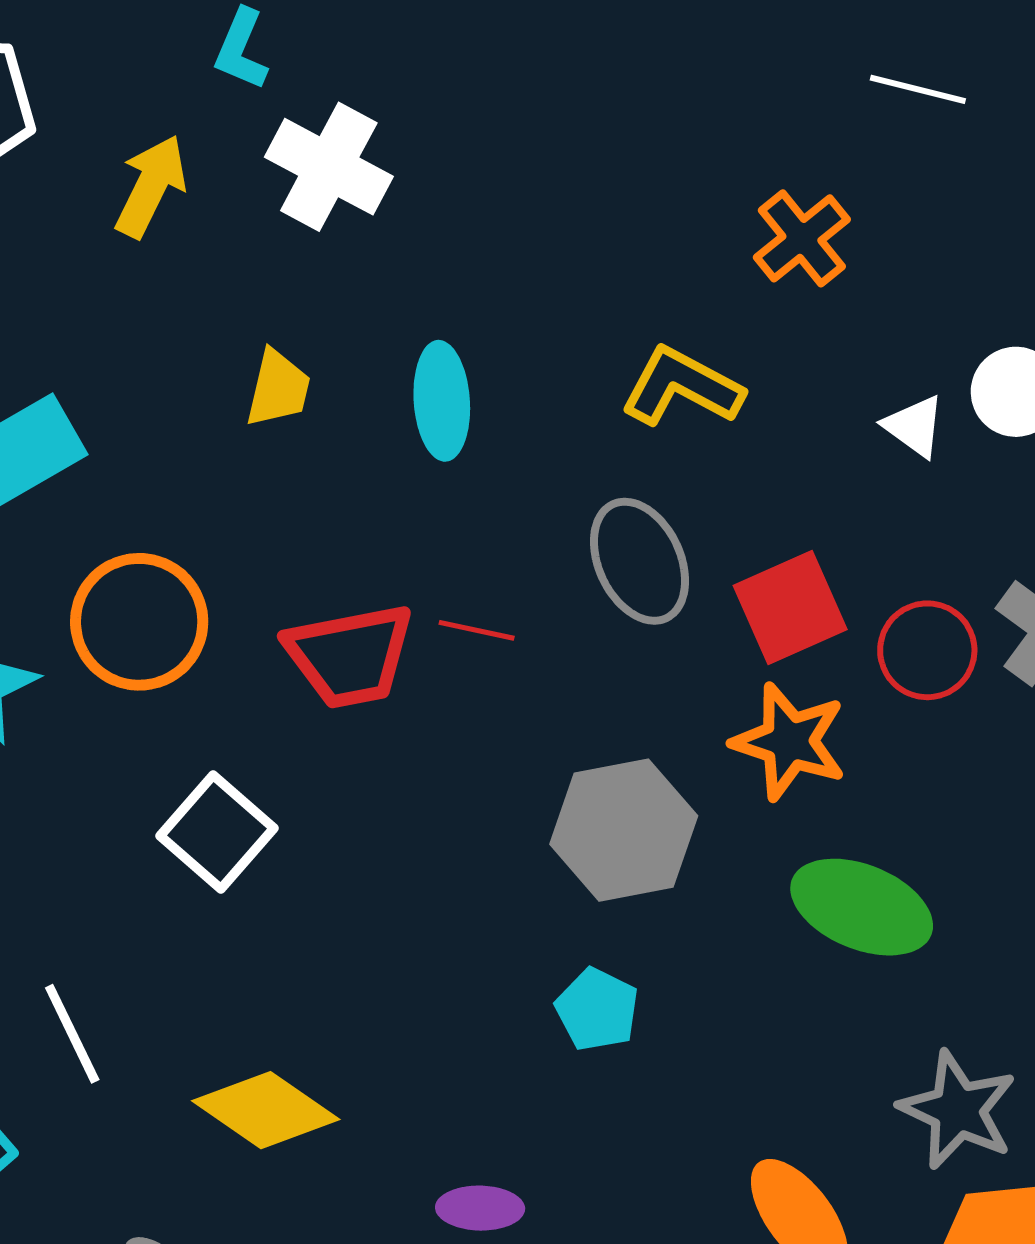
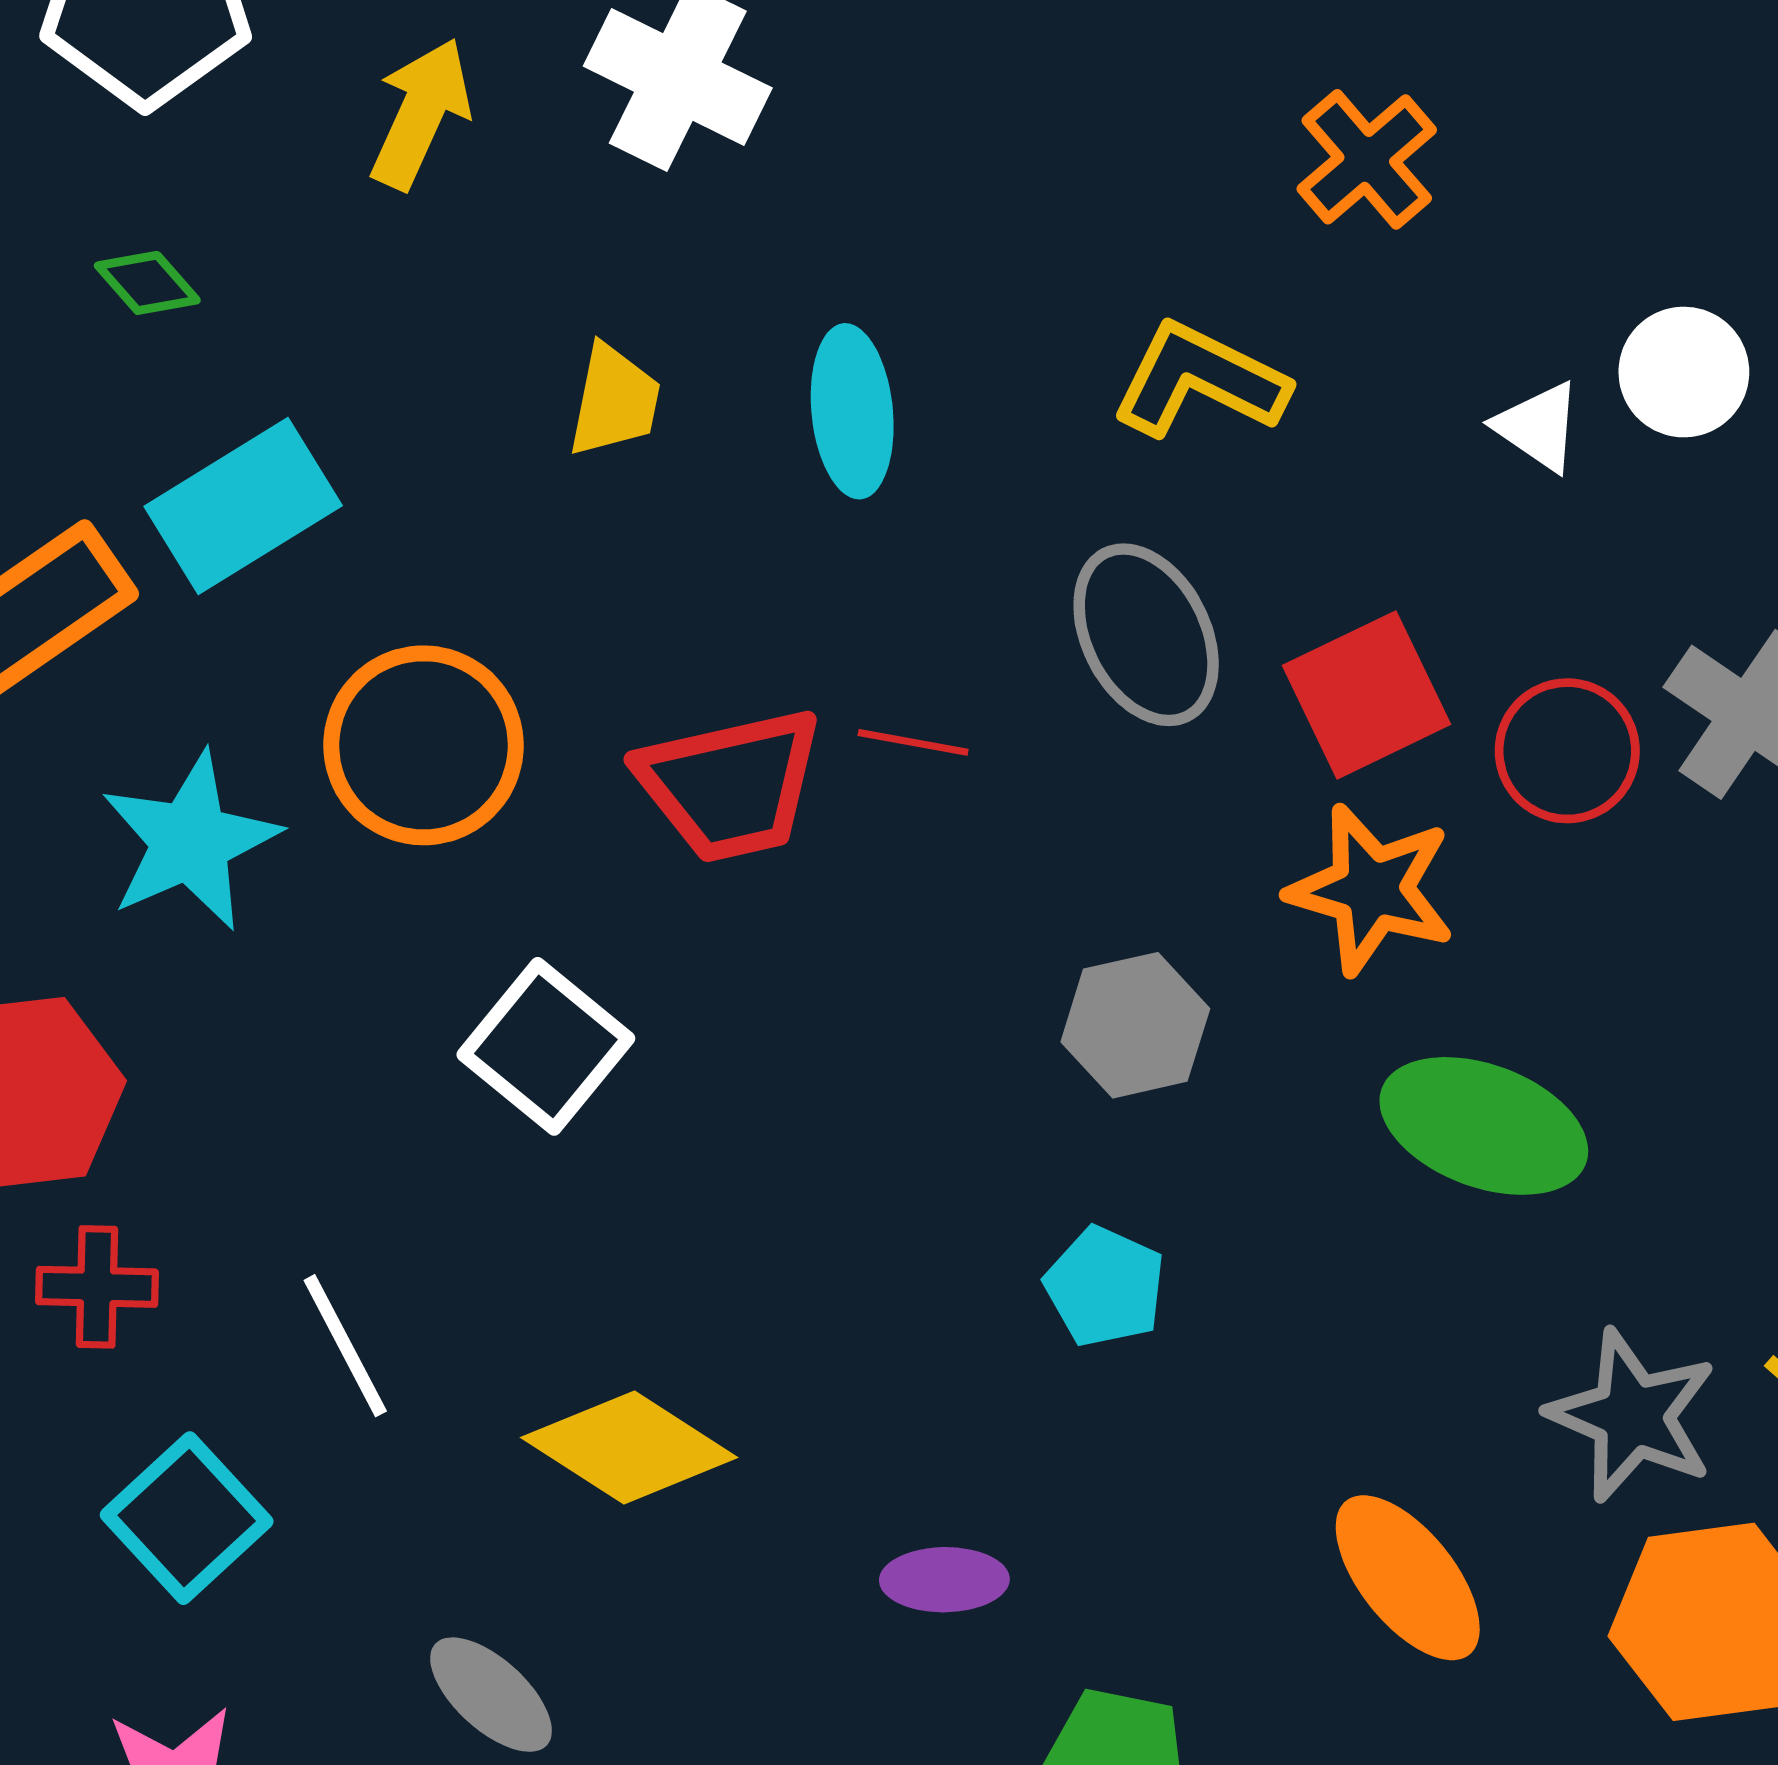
gray hexagon: (624, 830) -> (1135, 1025), size x0.7

